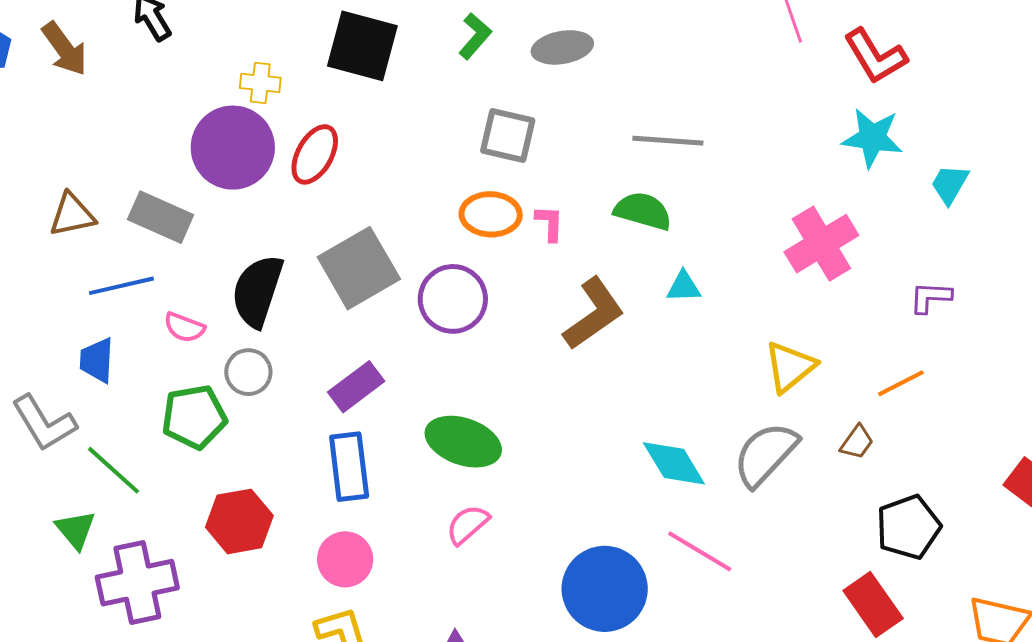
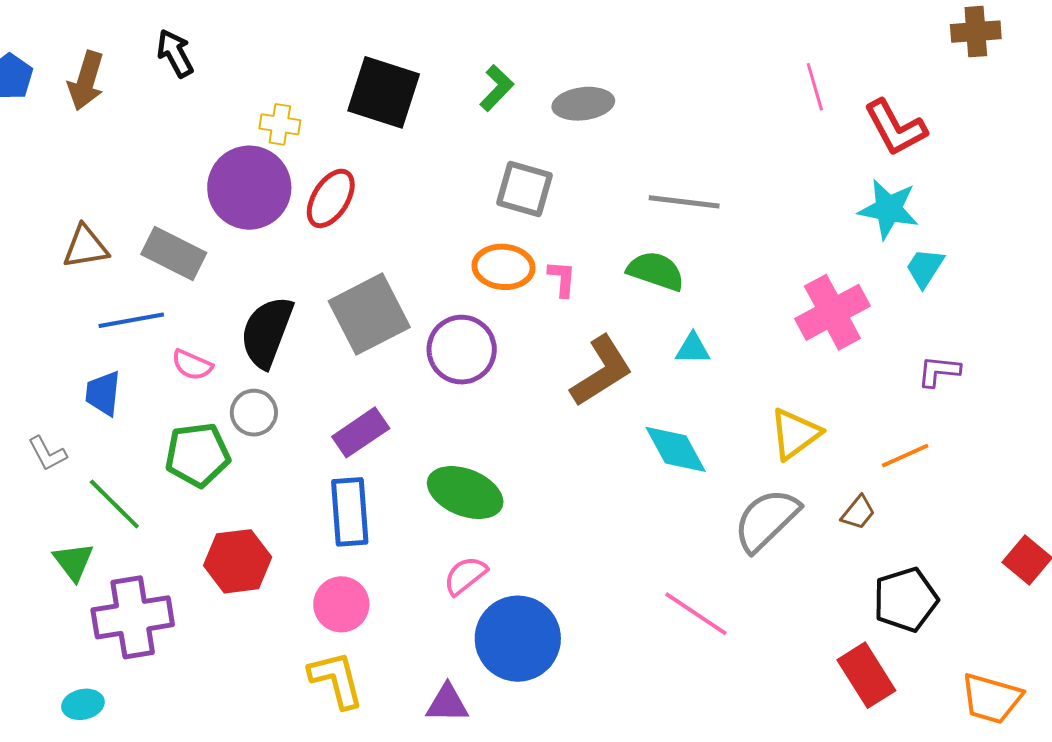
brown arrow: (65, 49) -> (86, 81), turned 50
cyan trapezoid: (950, 184) -> (925, 268), moved
gray L-shape: (44, 423) -> (47, 454), size x0.6
cyan diamond: (674, 463) -> (676, 449), moved
blue circle: (605, 589) -> (518, 639), moved

